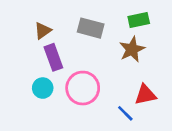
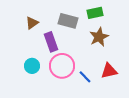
green rectangle: (139, 20) -> (95, 13), moved
purple rectangle: (53, 57) -> (51, 42), moved
blue line: (125, 113) -> (85, 77), moved

